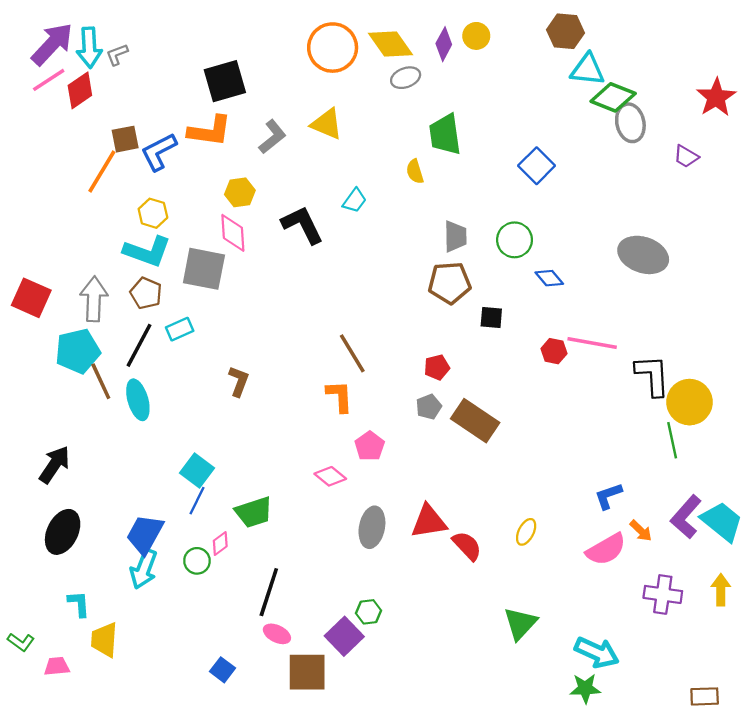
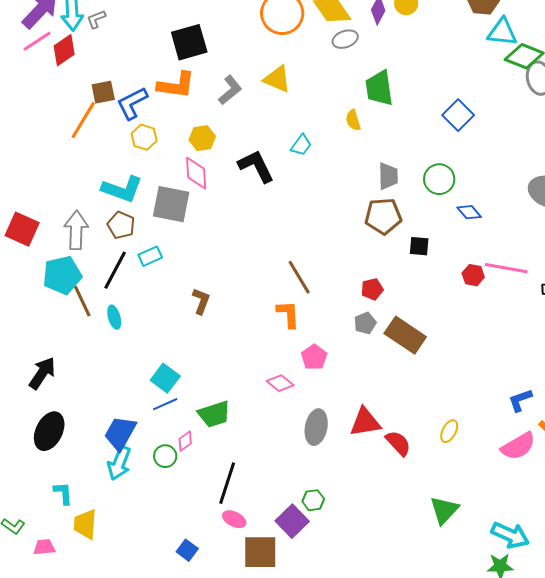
yellow hexagon: (153, 213) -> (144, 137), moved
cyan ellipse: (138, 400) -> (114, 317), size x0.7
blue line: (197, 501) -> (165, 404), turned 40

